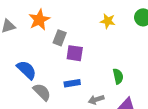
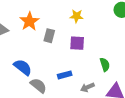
yellow star: (108, 21) -> (77, 16), moved
purple square: (75, 53) -> (77, 43), moved

